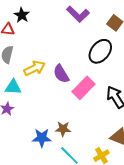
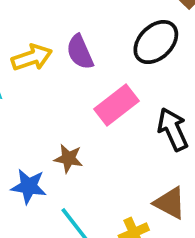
purple semicircle: (61, 74) -> (80, 52), moved
brown star: (63, 129) -> (68, 158), moved

